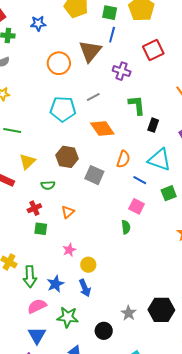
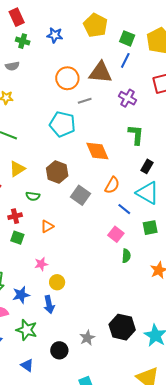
brown triangle: (90, 51) -> (100, 72), turned 45
gray line: (93, 97) -> (85, 101), moved
black rectangle: (153, 125) -> (147, 166), moved
green semicircle: (126, 227) -> (126, 256), moved
black hexagon: (161, 310) -> (122, 327), moved

